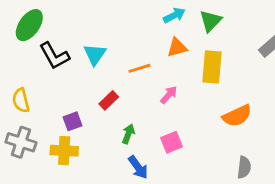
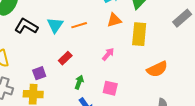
black L-shape: (54, 56) -> (26, 26), turned 150
orange line: (139, 68) -> (79, 25), moved
pink square: (172, 142) -> (110, 88), turned 35

